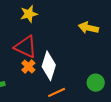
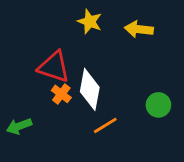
yellow star: (29, 14) -> (90, 22), moved, turned -30

